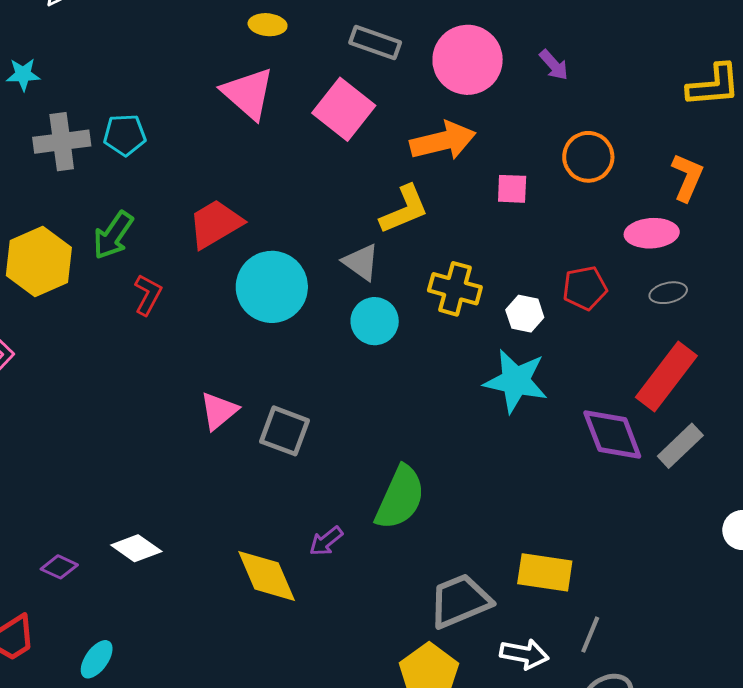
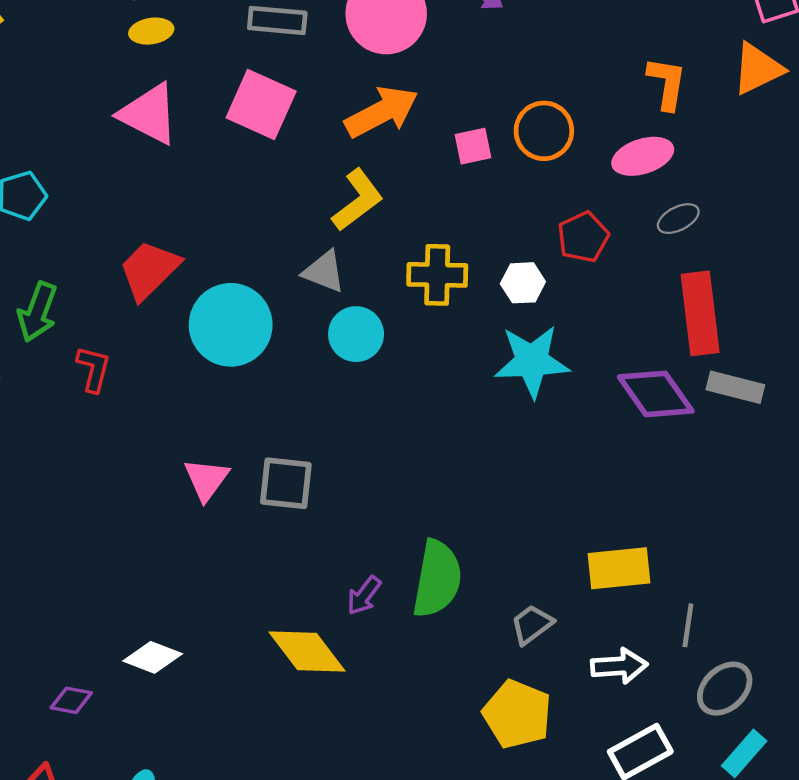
orange circle: (588, 157) -> (544, 131), moved
red rectangle: (666, 377) -> (700, 313), turned -30
gray rectangle: (680, 446) -> (735, 387), turned 72
green semicircle: (400, 498) -> (437, 579), moved
gray trapezoid: (460, 601) -> (532, 624), size x0.6

